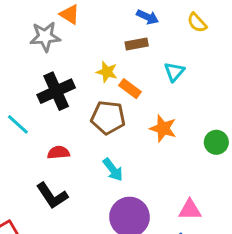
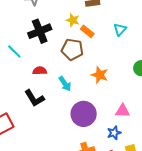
cyan triangle: (174, 72) -> (120, 29), moved
orange star: (163, 128) -> (100, 75), moved
cyan arrow: (113, 170) -> (65, 84), moved

